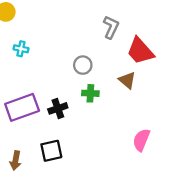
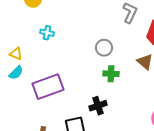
black cross: (58, 108) -> (98, 106), moved

